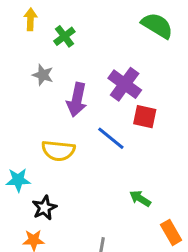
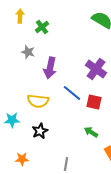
purple cross: (125, 84) -> (96, 69), moved
red square: (145, 117) -> (94, 102), moved
black star: (44, 208) -> (40, 131), moved

